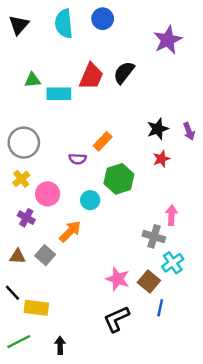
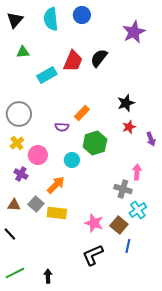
green triangle: (33, 80) -> (23, 52), moved
cyan rectangle: (59, 94) -> (47, 75), turned -30
purple arrow: (189, 131) -> (151, 139), moved
yellow rectangle: (36, 308) -> (57, 213), moved

